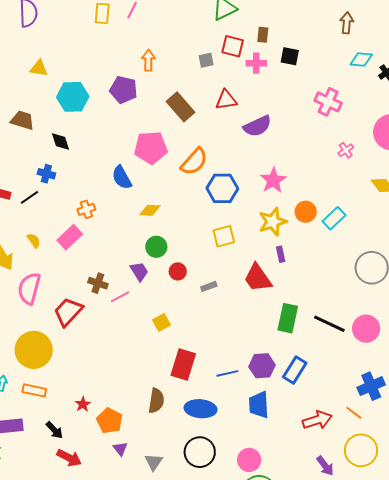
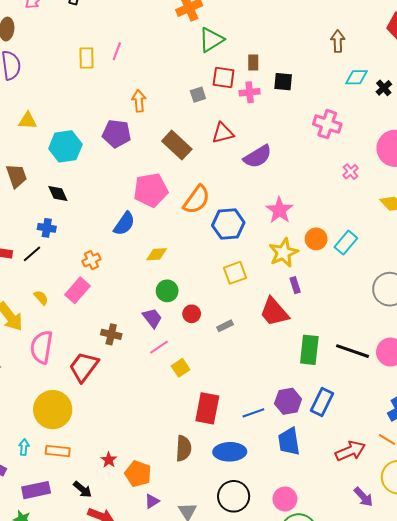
brown trapezoid: (22, 120) -> (17, 176), turned 60
blue semicircle: (122, 178) -> (124, 224), turned -110
pink line: (120, 297) -> (159, 347), moved
purple triangle: (120, 449) -> (152, 501), turned 42

